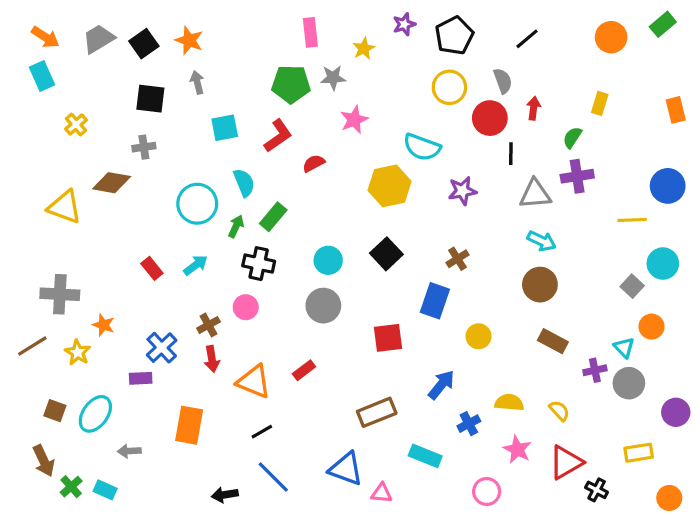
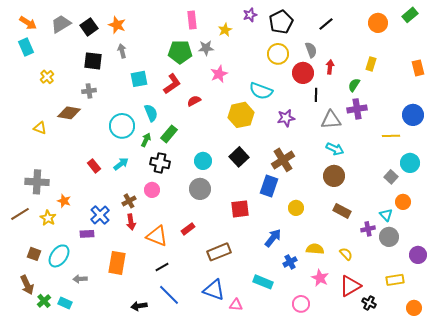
yellow triangle: (65, 207) -> (40, 128), size x0.6
brown cross: (458, 259) -> (283, 160), size x1.6
brown rectangle: (377, 412) -> (219, 252), moved

